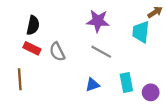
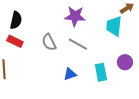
gray semicircle: (57, 52) -> (49, 42), moved
purple circle: (151, 92) -> (125, 62), moved

